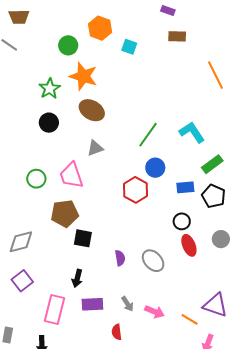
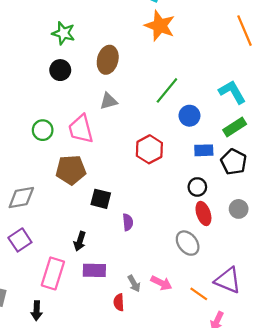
orange star: (83, 76) -> (160, 26), moved
green star: (50, 89) -> (63, 33), turned -30
brown ellipse: (92, 110) -> (108, 60), turned 70
cyan L-shape: (192, 132) -> (232, 92), moved
blue circle: (155, 168) -> (189, 116), moved
black square: (83, 238) -> (101, 199), moved
gray ellipse: (153, 261) -> (188, 243), moved
gray arrow: (127, 304) -> (134, 284), moved

